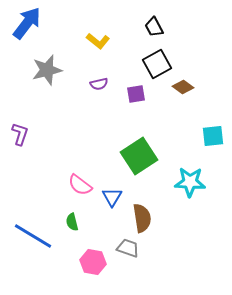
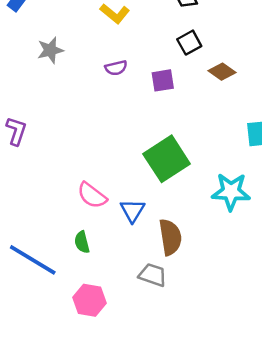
black square: (157, 64) -> (189, 43), size x0.7
gray star: (47, 70) -> (50, 50), size x0.7
pink hexagon: (93, 262) -> (90, 300), moved

